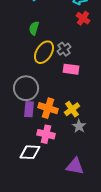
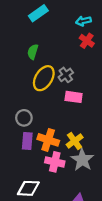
gray circle: (26, 88) -> (24, 118), size x0.6
gray star: (79, 126) -> (82, 160), size x1.5
pink cross: (46, 134) -> (55, 162), moved

